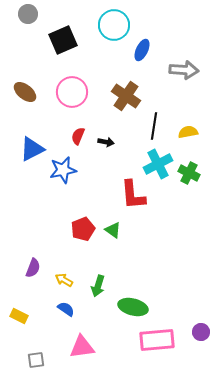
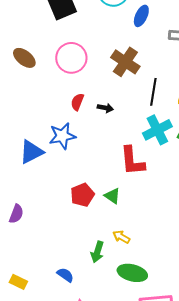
blue triangle: (32, 149) -> (31, 152), moved
purple semicircle: (33, 268) -> (16, 214), moved
yellow arrow: (64, 280) -> (121, 237), moved

